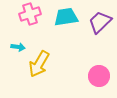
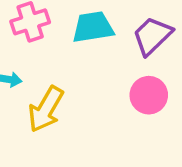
pink circle: (99, 76) -> (149, 95), moved

